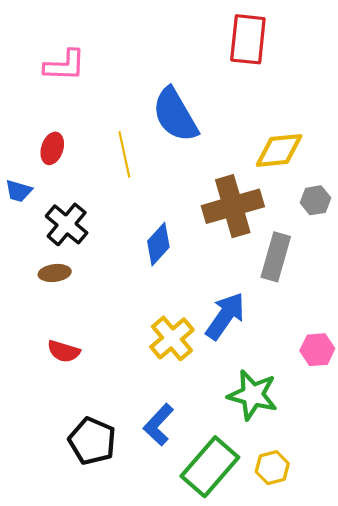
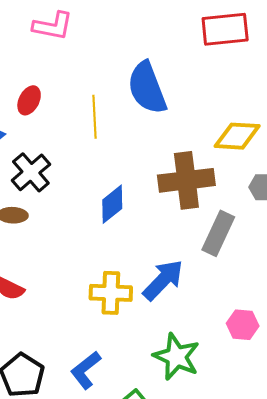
red rectangle: (248, 39) -> (225, 29), turned 69
yellow cross: (172, 338) -> (111, 293), turned 33

